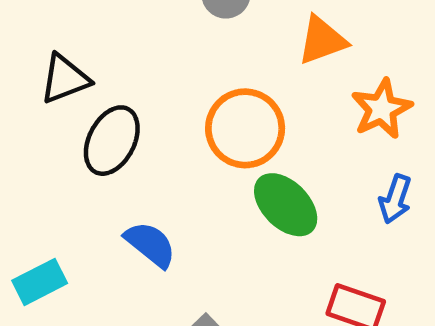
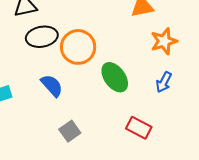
orange circle: (245, 128) -> (78, 47), moved
black ellipse: (112, 141) -> (42, 37), turned 44

